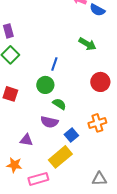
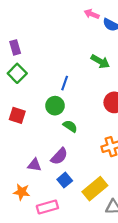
purple semicircle: (49, 122) -> (59, 156), moved, turned -60
blue square: (71, 135) -> (65, 180), moved
yellow rectangle: (60, 157) -> (95, 189), moved

